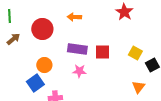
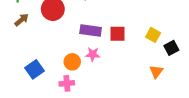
orange circle: (44, 65) -> (72, 62), moved
blue square: (35, 83) -> (34, 69), moved

